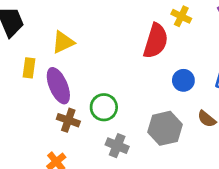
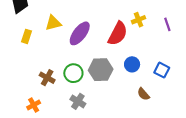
yellow cross: (181, 16) -> (139, 20), turned 32
purple ellipse: (58, 86) -> (80, 33), moved, turned 50
gray hexagon: (165, 128) -> (101, 70), moved

